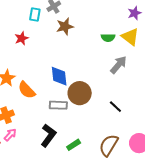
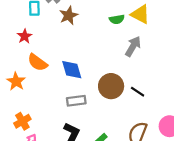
orange semicircle: (27, 90) -> (37, 62), moved
brown circle: (80, 93) -> (111, 86), moved

